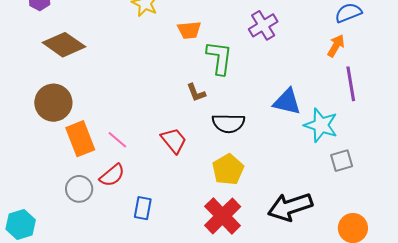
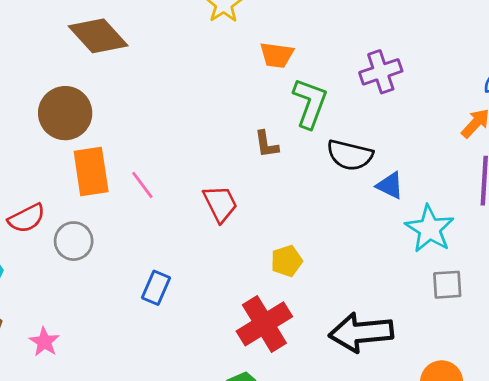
blue triangle: (287, 102) -> (390, 186), size x0.7
black semicircle: (228, 123) -> (350, 155), moved
yellow pentagon: (228, 169) -> (287, 261), size x0.7
red semicircle: (112, 175) -> (27, 218), moved

